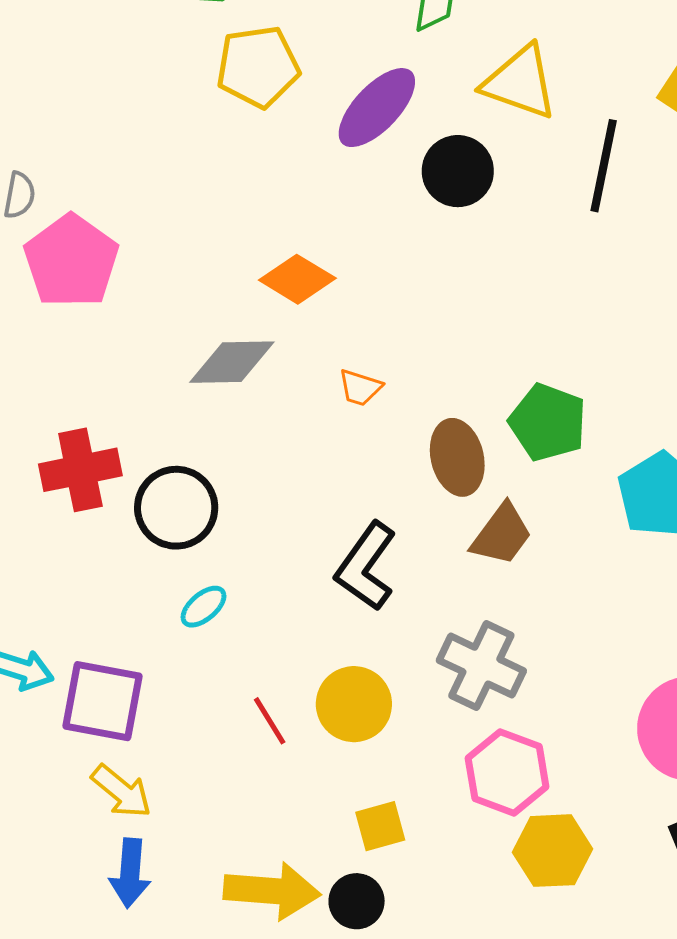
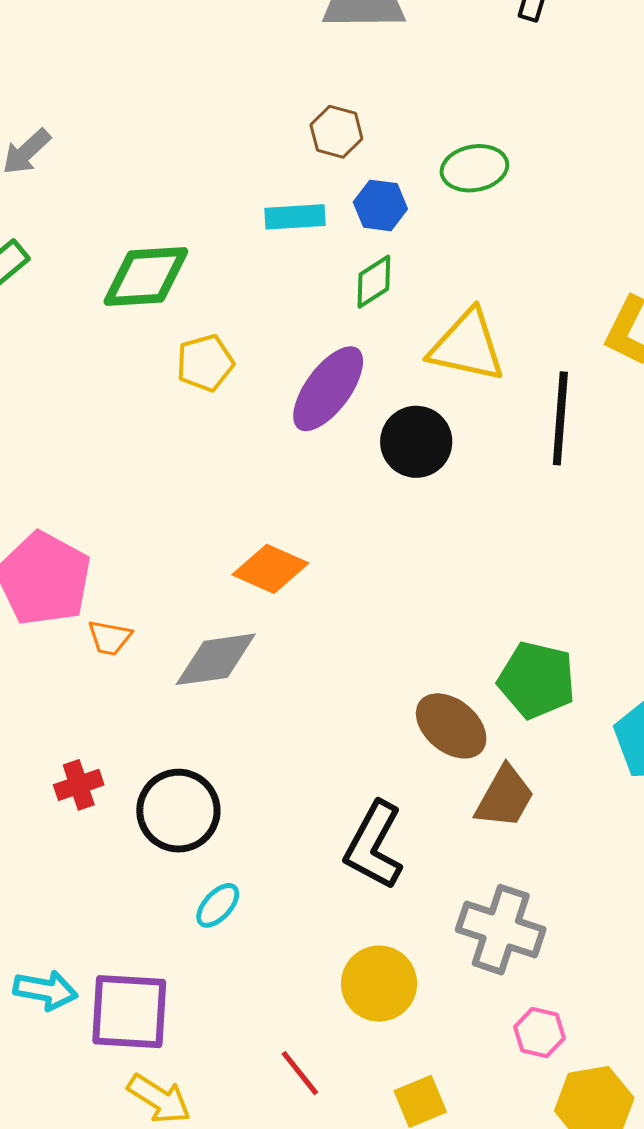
yellow pentagon: (258, 67) -> (205, 363), size x0.7
orange trapezoid: (360, 388) -> (110, 638), moved
brown ellipse: (457, 457) -> (451, 726), turned -30
red cross: (80, 470) -> (79, 785), size x0.6
red line: (270, 721) -> (300, 1073), moved
pink hexagon: (507, 773) -> (539, 1032), size x0.6

